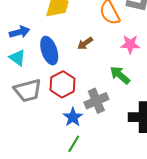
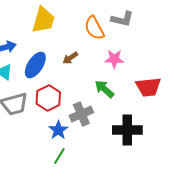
blue ellipse: (49, 51) -> (35, 65), turned 52

